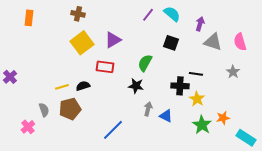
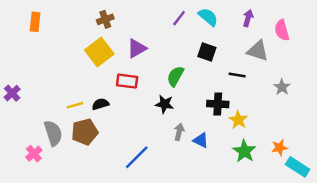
brown cross: (78, 14) -> (105, 19), moved, turned -32
purple arrow: (200, 24) -> (248, 18), moved
pink semicircle: (240, 42) -> (282, 30), moved
black line: (196, 74) -> (237, 75), moved
gray semicircle: (44, 110) -> (53, 133), size x1.5
orange star: (223, 118) -> (279, 148), moved

